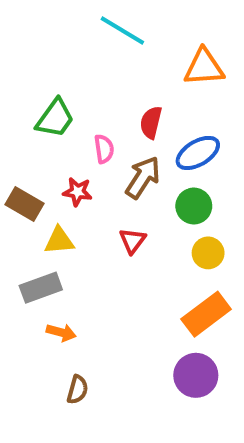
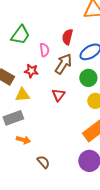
brown semicircle: (78, 390) -> (43, 162), moved, turned -56

